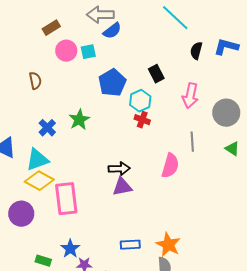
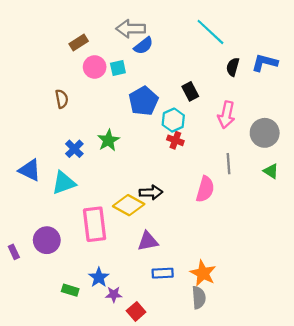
yellow diamond: (39, 181) -> (129, 205), moved
purple triangle: (122, 187) -> (148, 241), moved

